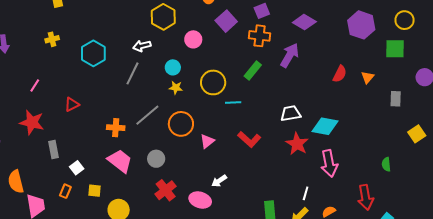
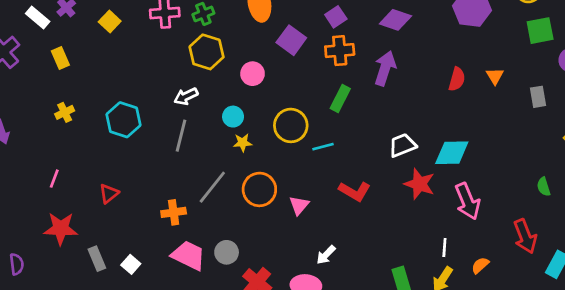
green square: (395, 49) -> (540, 31), moved
gray circle: (156, 159) -> (227, 252), moved
white square: (77, 168) -> (131, 264), moved

